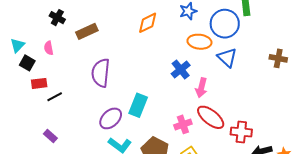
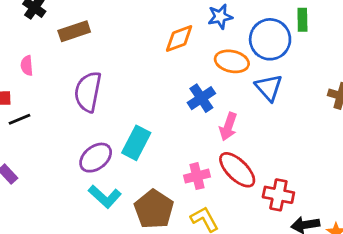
orange diamond: (148, 23) -> (179, 39), moved
pink semicircle: (49, 48) -> (27, 66), moved

